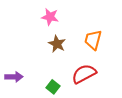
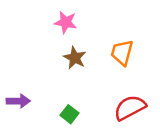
red semicircle: (84, 74) -> (130, 108), moved

